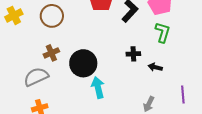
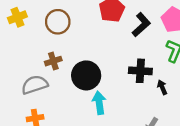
black cross: (133, 54) -> (140, 71), size x1.5
black arrow: (155, 67) -> (162, 87), turned 48

